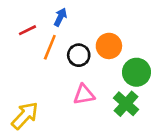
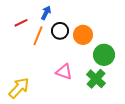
black circle: (79, 55) -> (60, 31), moved
pink triangle: (84, 95) -> (64, 72), turned 30

